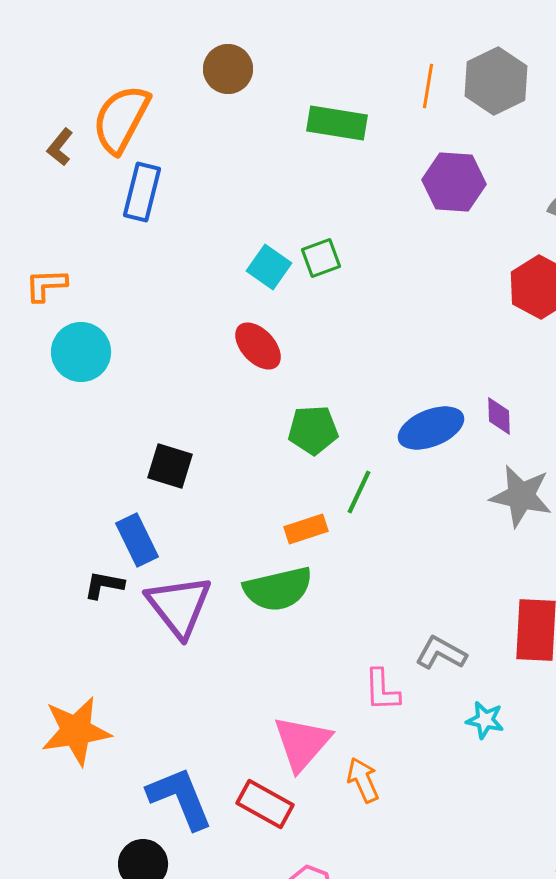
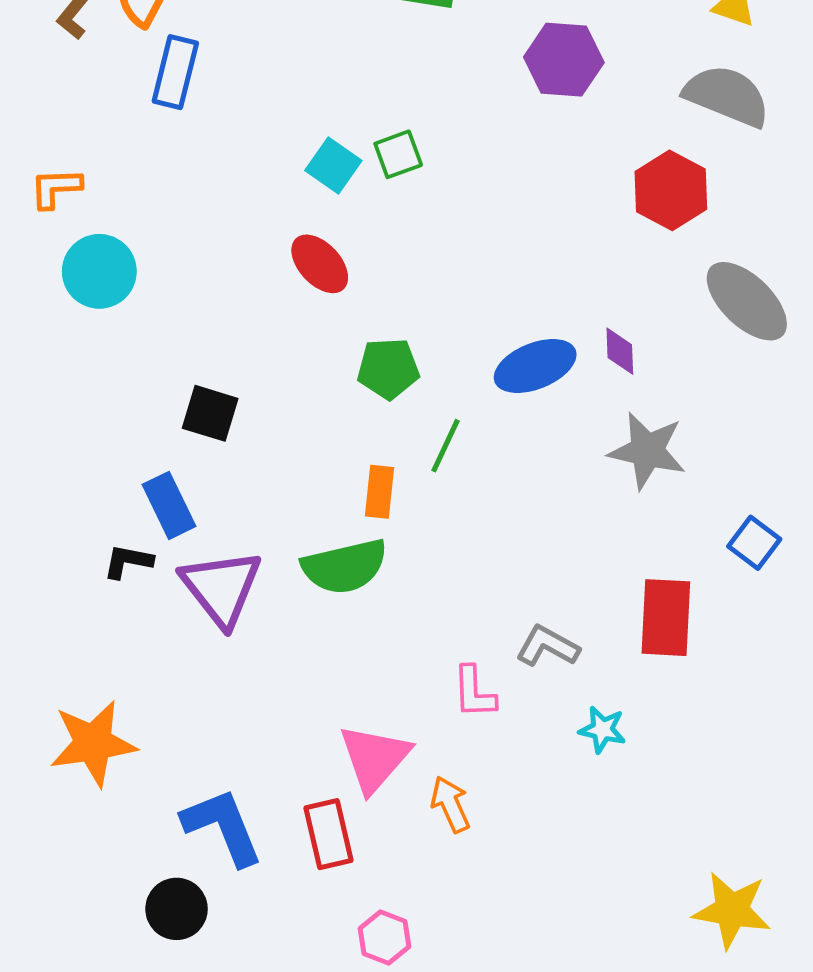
orange rectangle: (306, 529) -> (379, 492), turned -66
red rectangle: (265, 804) -> (328, 834), turned 48

